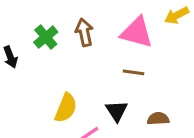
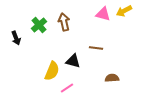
pink triangle: (137, 32) -> (103, 14), moved, size x0.7
black triangle: (117, 111) -> (73, 61), moved, turned -42

